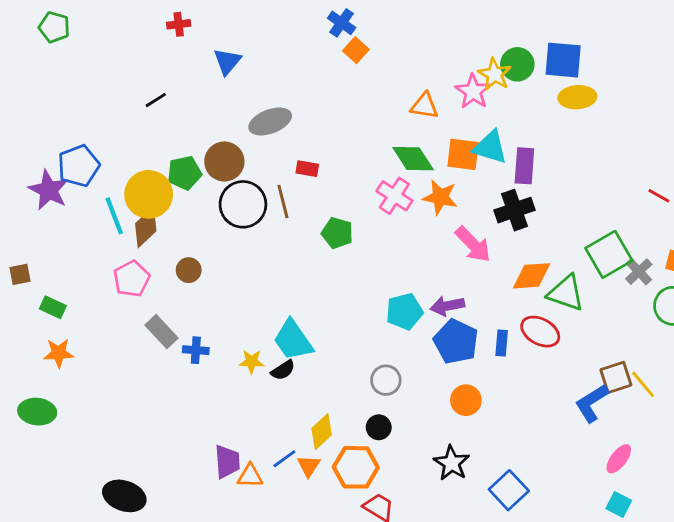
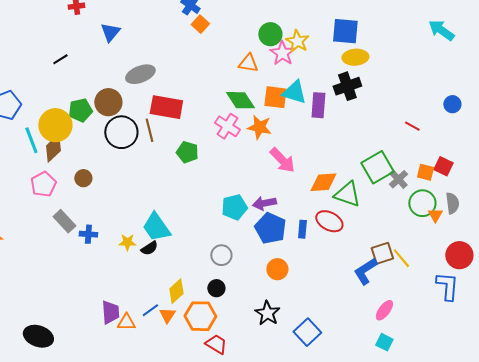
green circle: (517, 64) -> (270, 34), moved
red rectangle: (307, 169) -> (166, 107), size x2.0
black cross: (514, 210) -> (347, 86), moved

